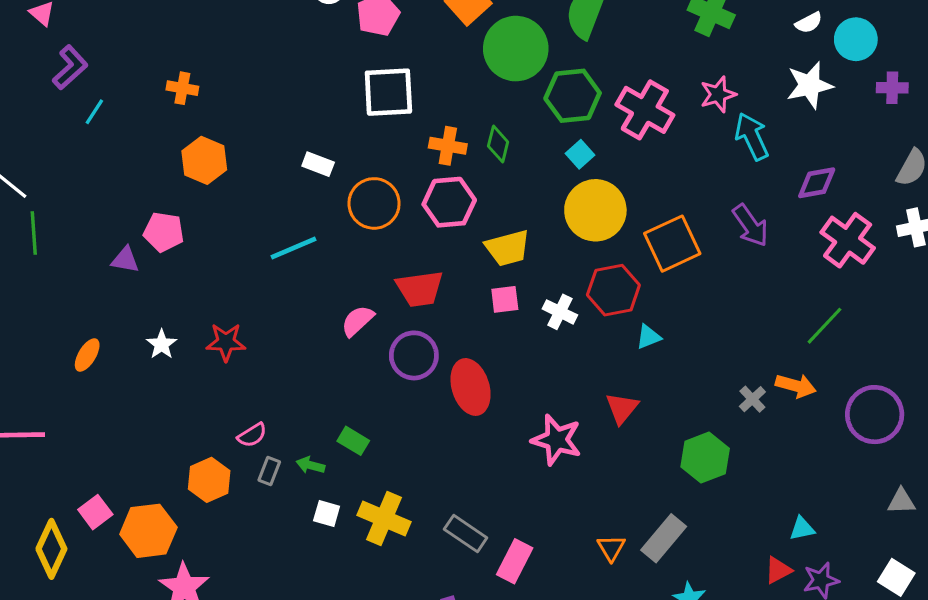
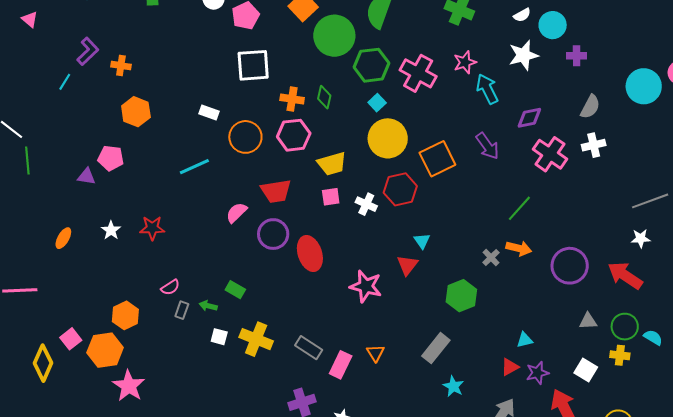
purple L-shape: (70, 67) -> (88, 51), moved
green line: (824, 326) -> (519, 208), moved
cyan triangle: (648, 337) -> (422, 241), moved, turned -42
orange hexagon: (209, 480) -> (125, 315), moved
orange triangle: (611, 548) -> (375, 353), moved

